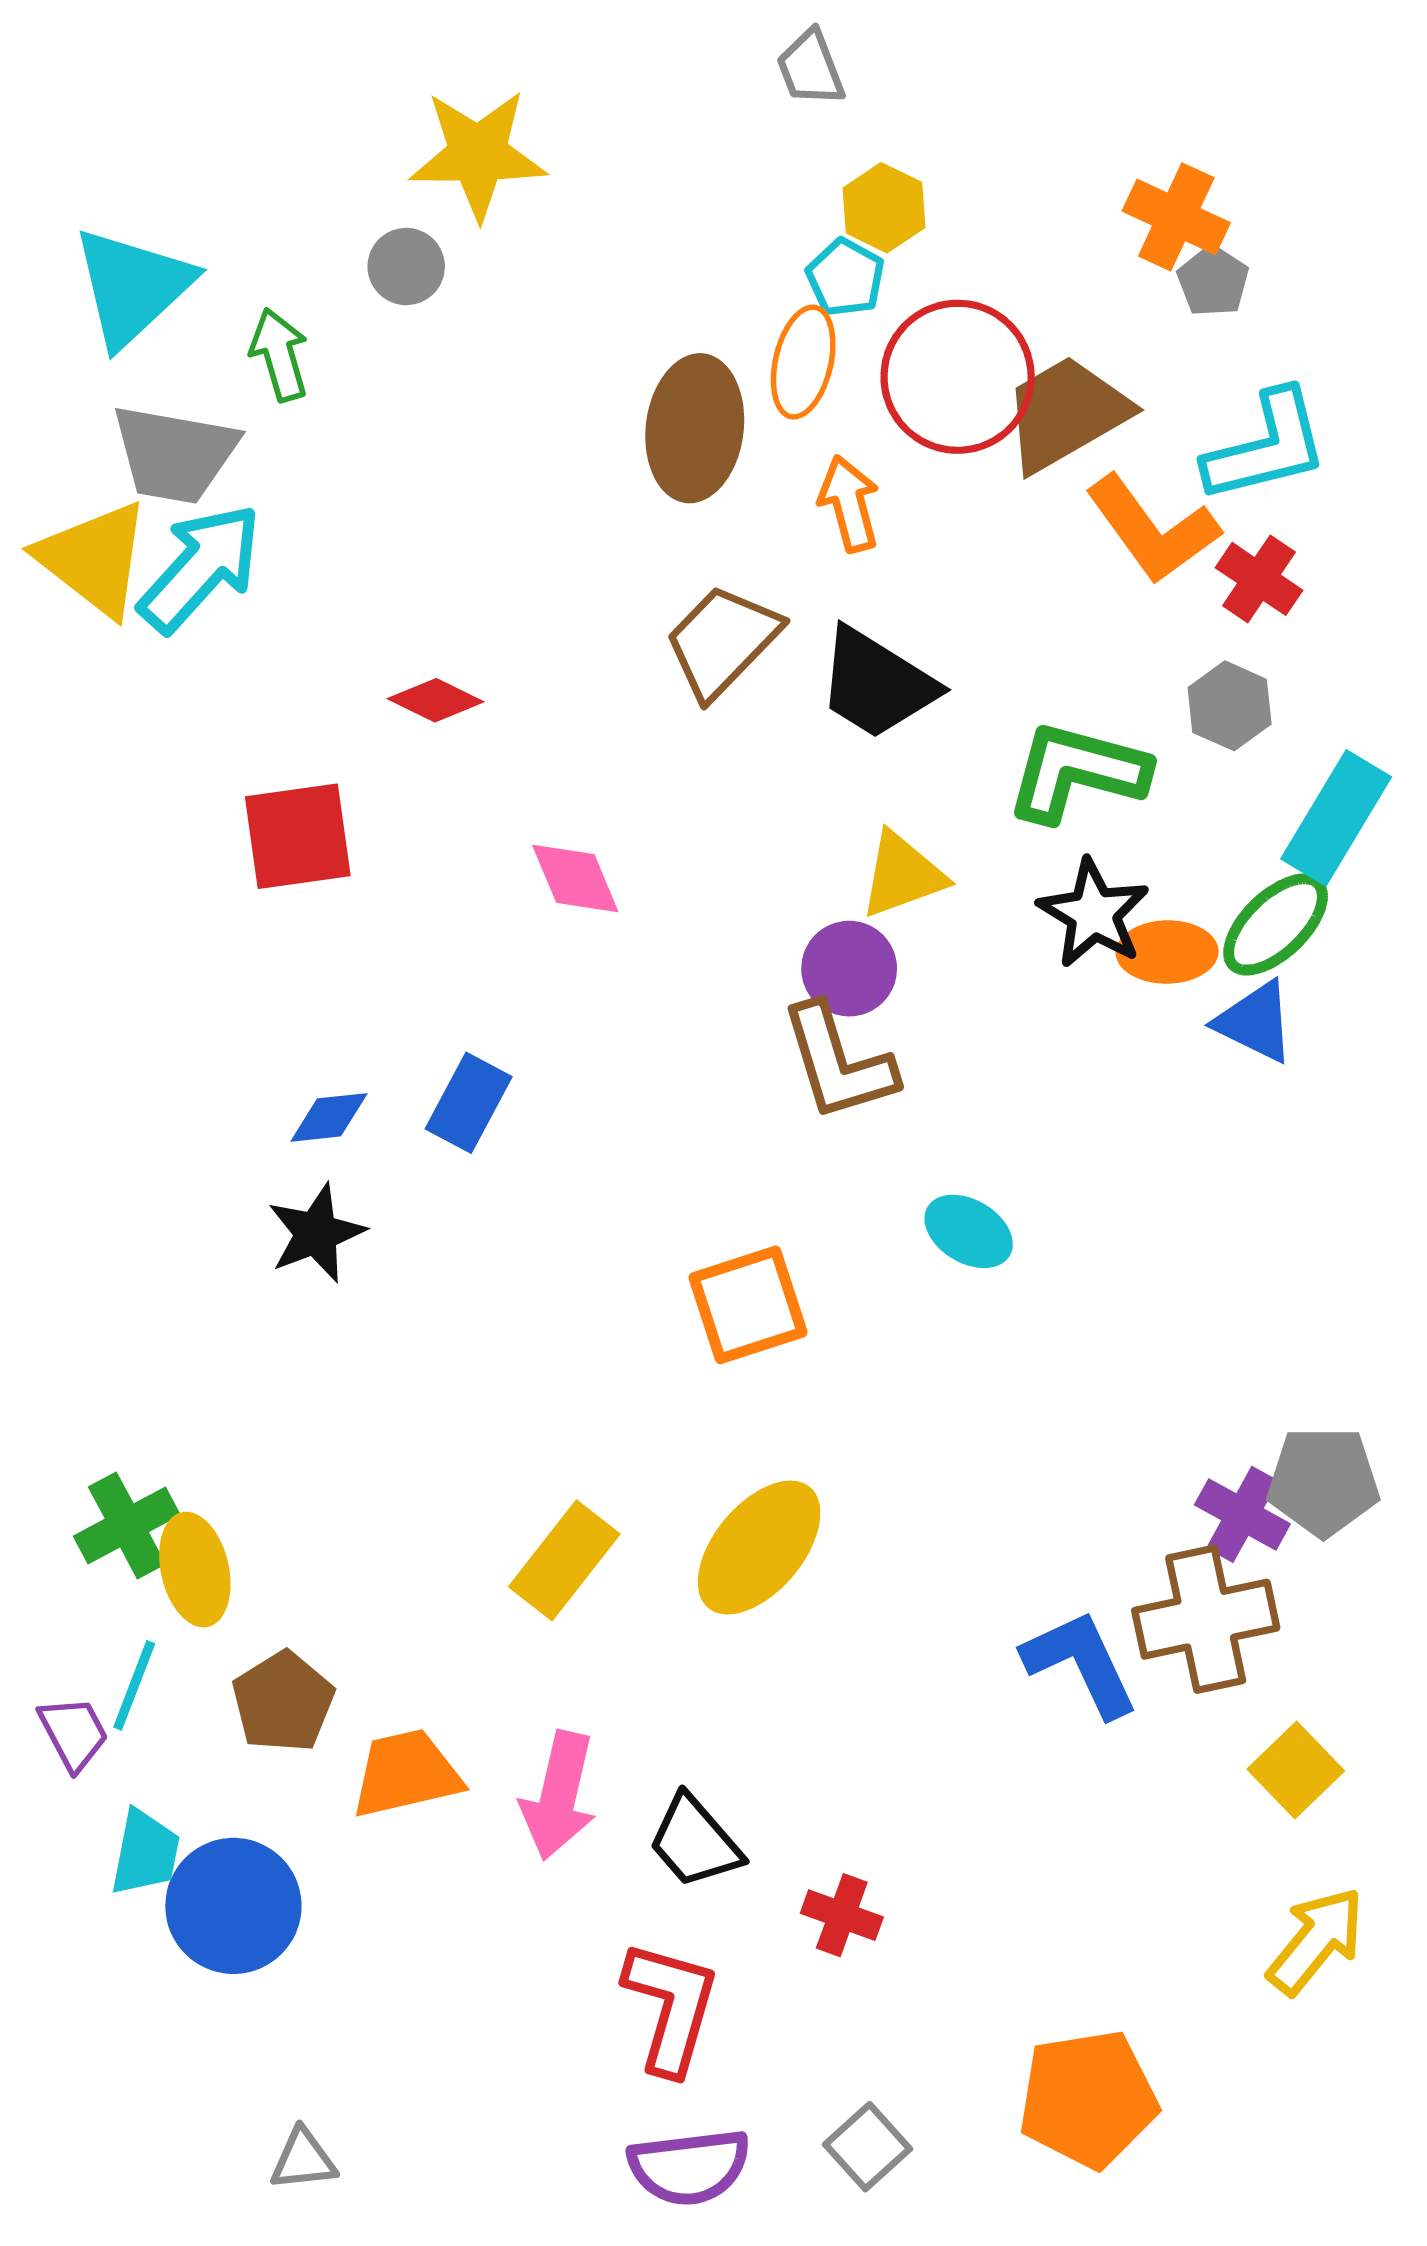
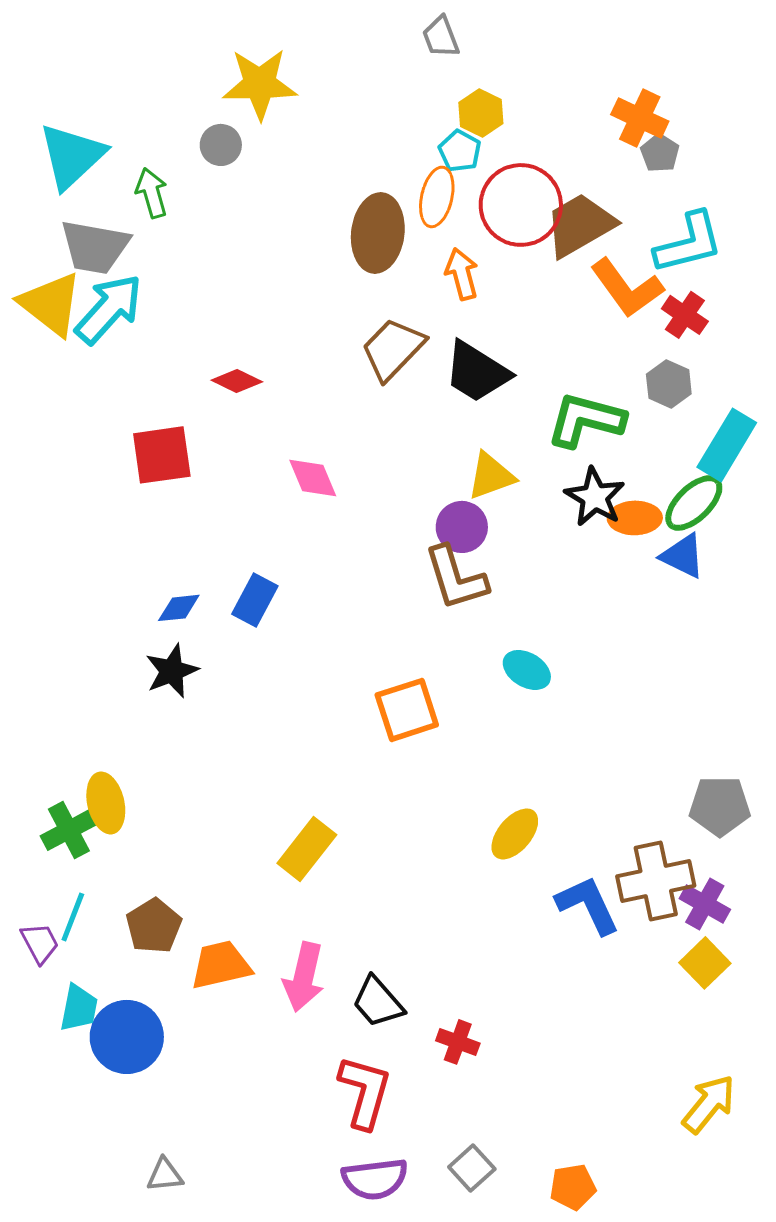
purple cross: (1242, 1514) -> (705, 904), moved
yellow ellipse: (759, 1548) -> (515, 834), moved, size x0.7
yellow ellipse: (195, 1570) -> (106, 803), moved
yellow arrow: (1316, 1941) -> (709, 1104), moved
orange pentagon: (1088, 2099) -> (573, 1187), moved, size x0.6

